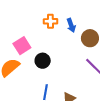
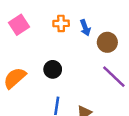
pink square: (22, 46) -> (19, 25), moved

